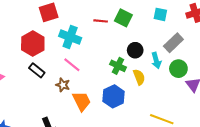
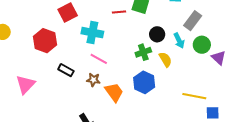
red hexagon: (33, 44) -> (45, 41), moved
green cross: (118, 66) -> (143, 52), turned -35

